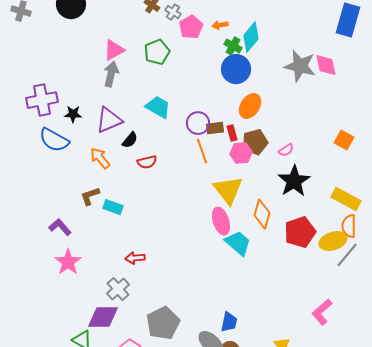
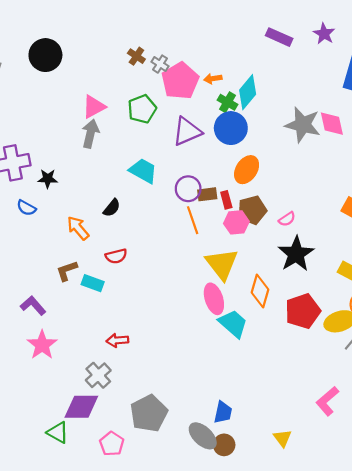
pink pentagon: (191, 27) -> (180, 81), size x1.4
purple triangle: (109, 120) -> (187, 131), moved
blue semicircle: (54, 140) -> (26, 208), size x0.6
red semicircle: (147, 162) -> (116, 256), moved

